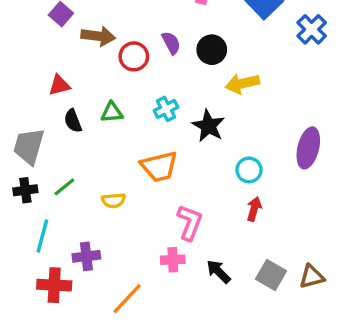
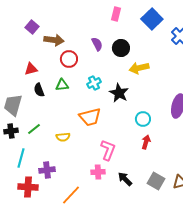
red circle: (134, 56) -> (69, 59), moved

